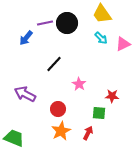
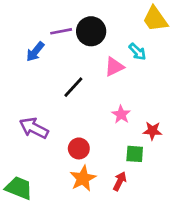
yellow trapezoid: (102, 14) -> (155, 19), moved
pink triangle: (123, 44) -> (114, 67), moved
pink star: (79, 84) -> (121, 114), moved

